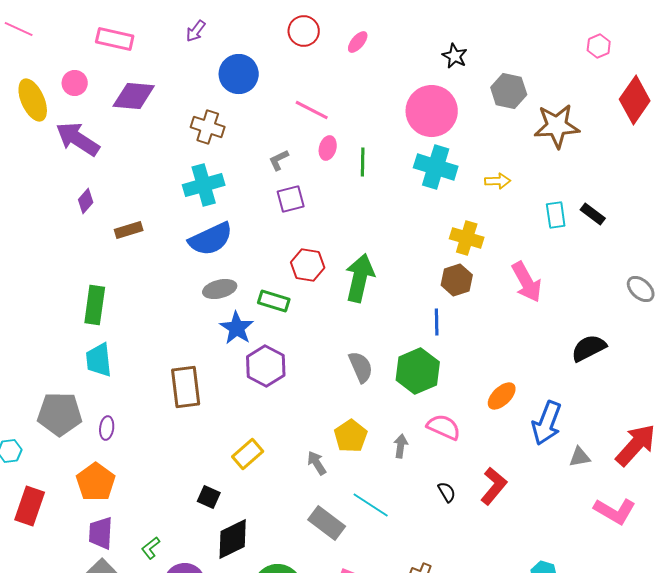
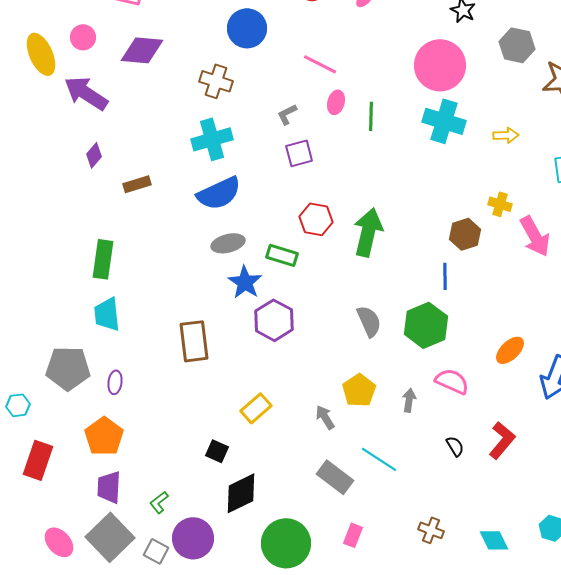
yellow cross: (467, 238) -> (500, 204), moved, size x0.7

